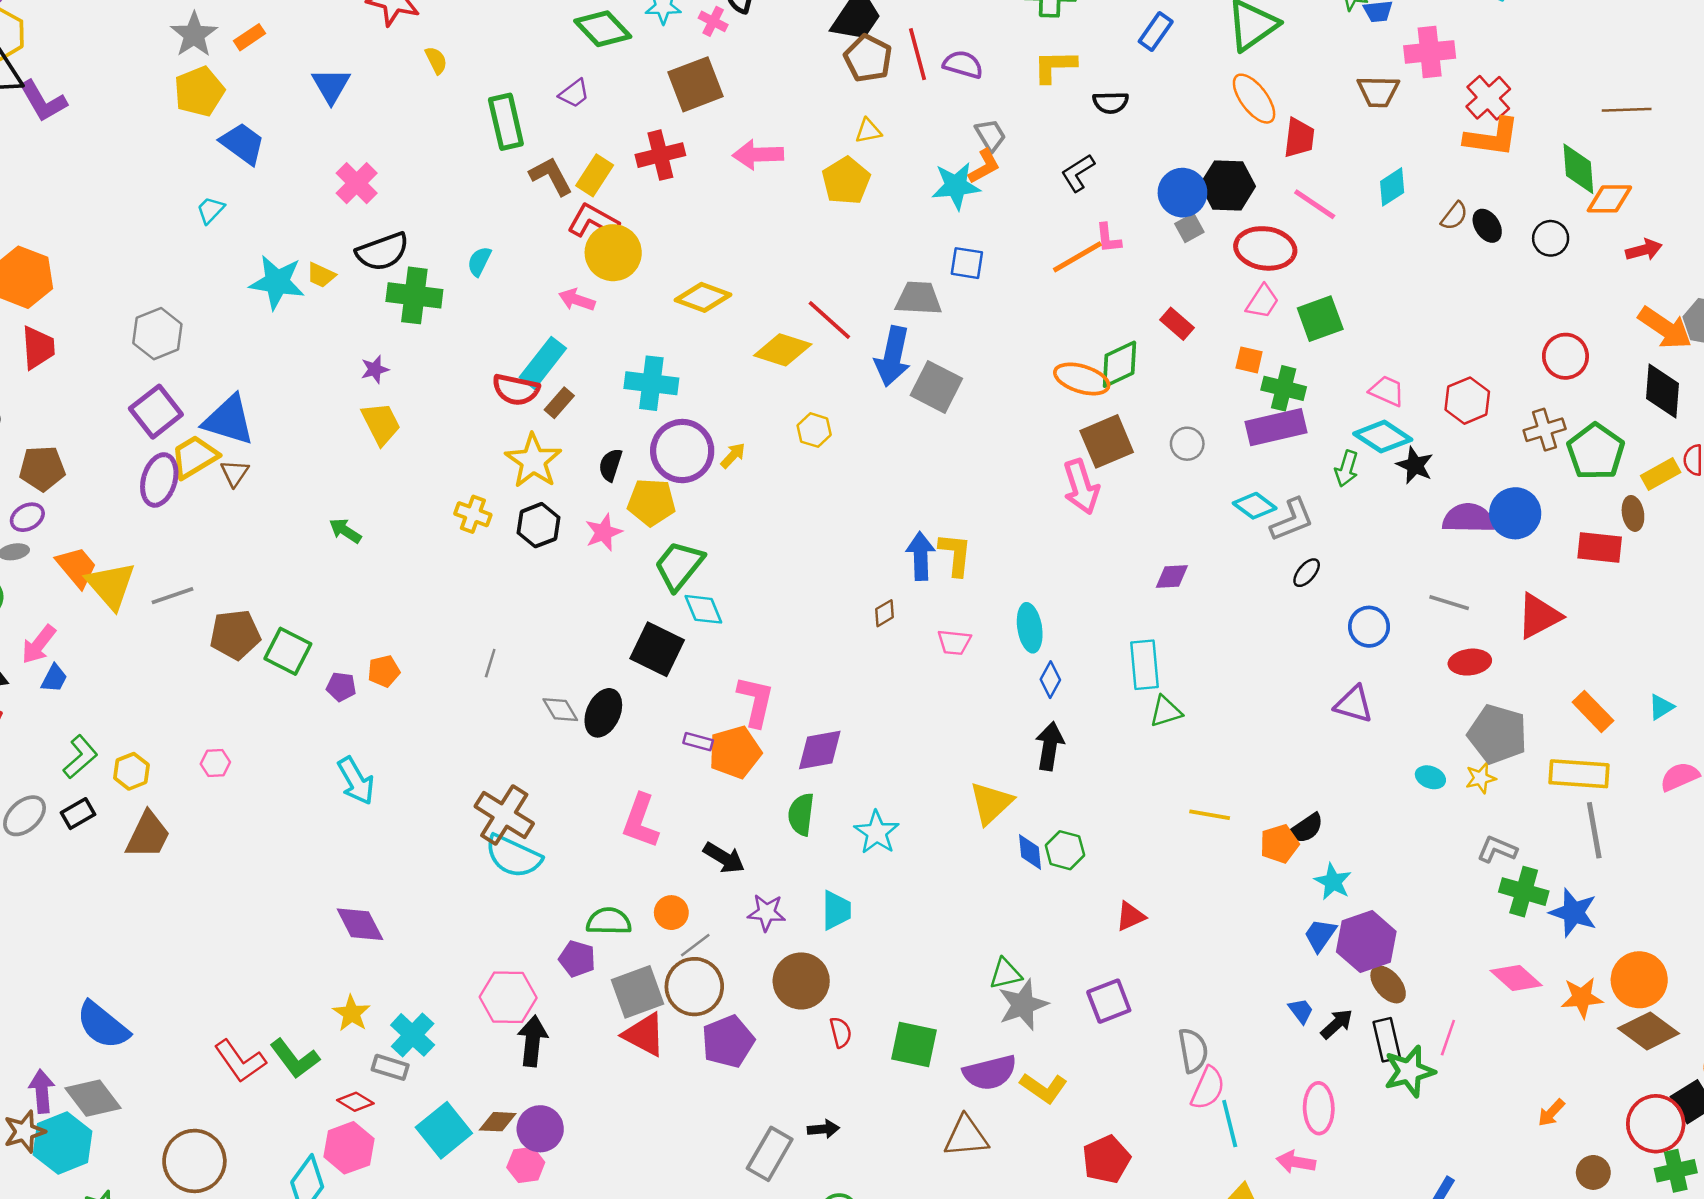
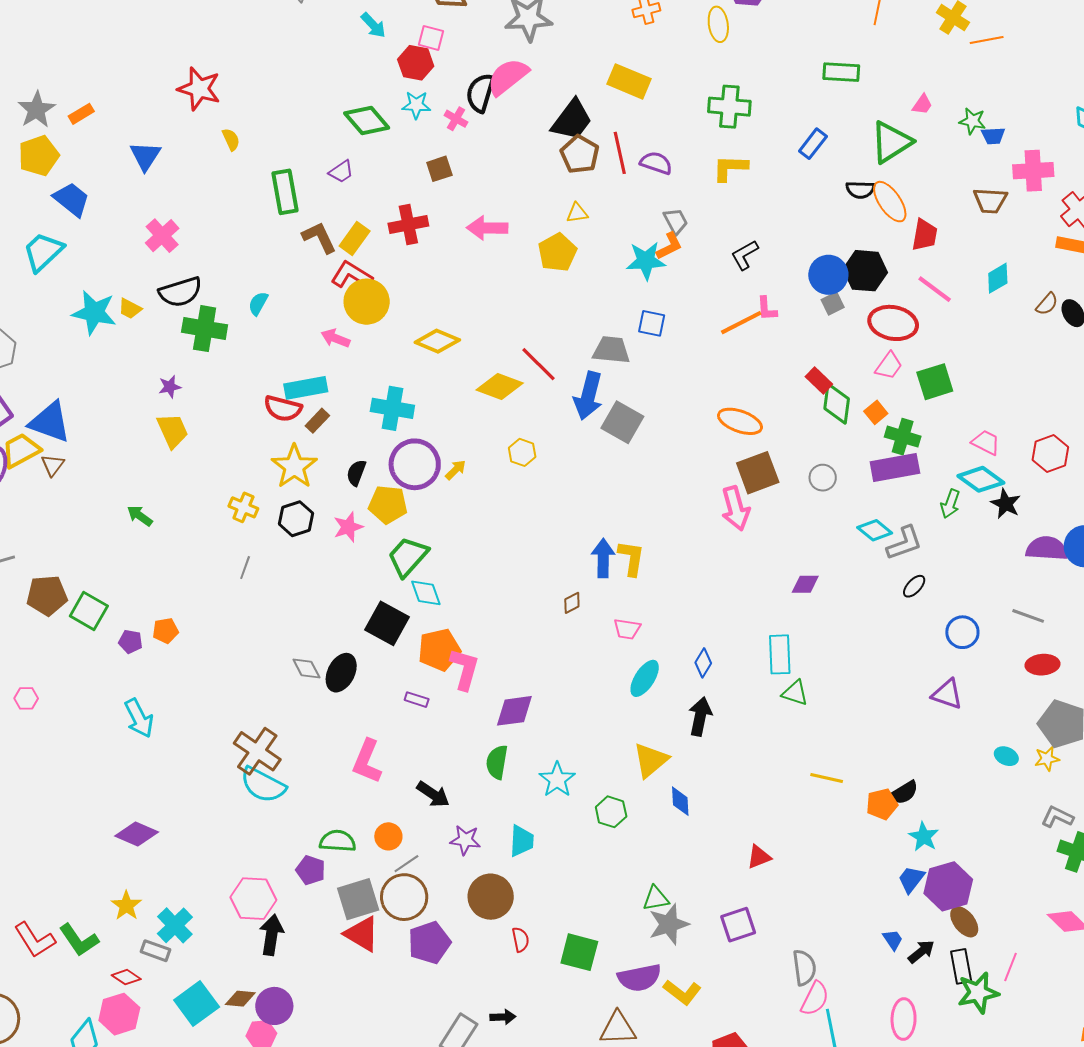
brown square: (695, 84) -> (439, 169), size x0.6
black semicircle: (1111, 103) -> (860, 190), moved
cyan trapezoid: (210, 210) -> (43, 252), size x1.8
orange square: (1249, 360) -> (876, 412), turned 35
cyan rectangle: (543, 363) -> (306, 388), turned 39
green diamond: (1119, 364) -> (837, 404), moved, turned -60
cyan ellipse: (1030, 628) -> (645, 678), moved, turned 39
gray line: (490, 663) -> (245, 568), moved
green triangle: (1166, 711) -> (795, 693), turned 32
orange pentagon: (735, 752) -> (439, 650), moved
green hexagon: (1065, 850) -> (611, 812), moved
purple diamond: (360, 924) -> (137, 834), turned -42

